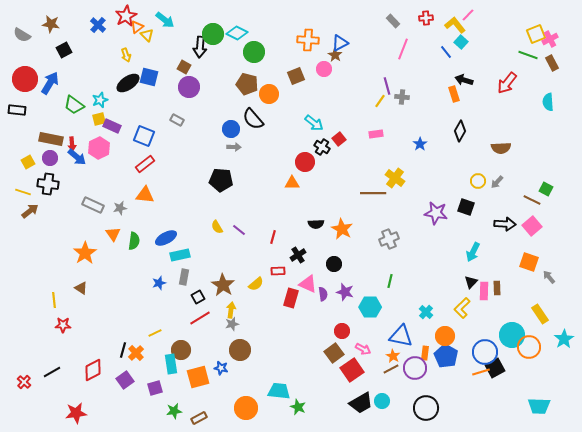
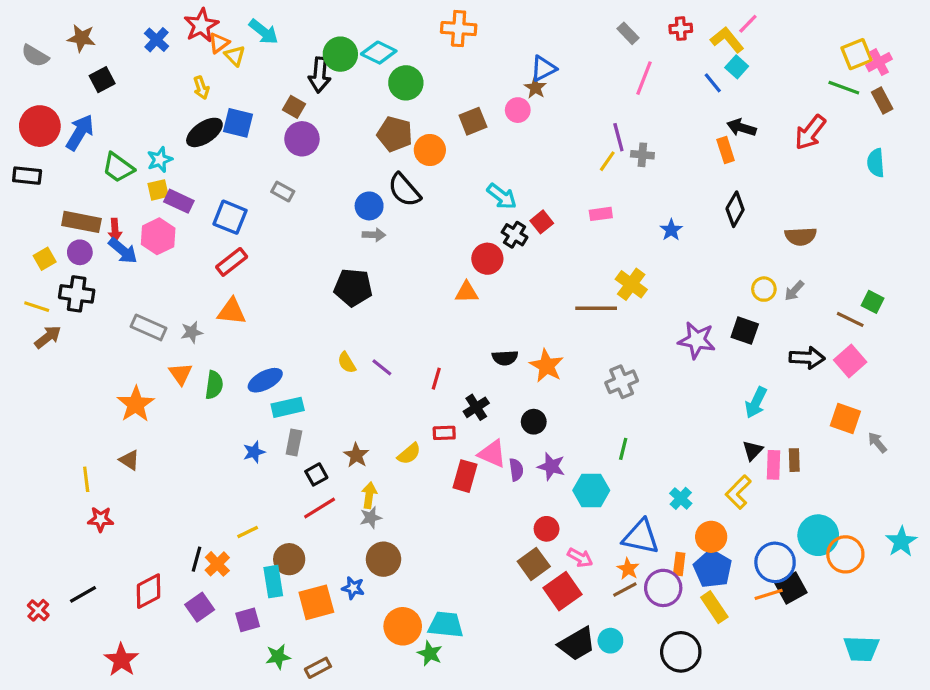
orange cross: (308, 40) -> (459, 29), moved
brown star: (223, 285) -> (356, 455), size x0.7
yellow rectangle: (540, 314) -> (714, 607), moved
green star: (298, 407) -> (430, 653), moved
orange circle: (246, 408) -> (403, 626), moved
red star: (76, 413) -> (121, 660), turned -30

